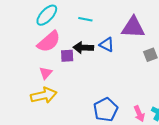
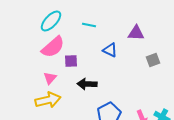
purple triangle: (133, 27) -> (136, 33), size x0.7
black arrow: (83, 48) -> (87, 84), moved

